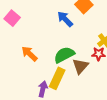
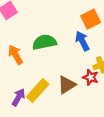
blue arrow: (65, 19) -> (82, 41), moved
green semicircle: (64, 55) -> (44, 42), moved

